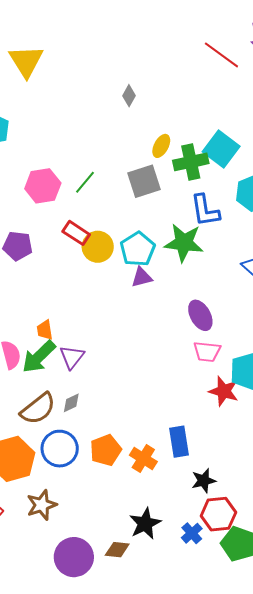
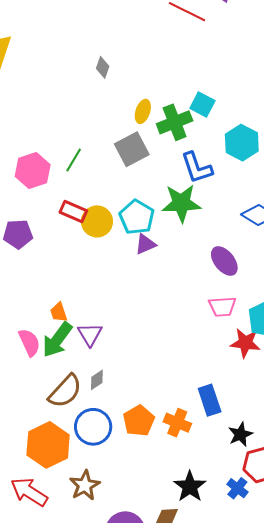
cyan square: (221, 149) -> (202, 104), size x0.7
purple ellipse: (200, 315) -> (224, 261), moved

